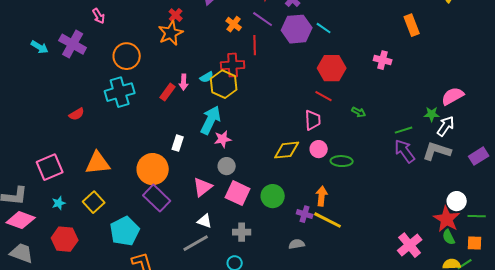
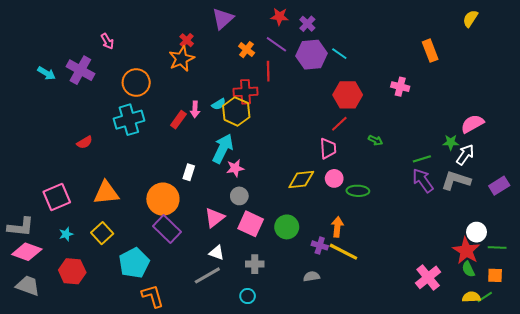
red line: (324, 96) -> (339, 124), turned -72

